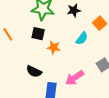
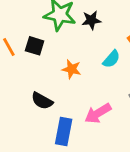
black star: (74, 10) -> (91, 20), moved
black square: (38, 34) -> (35, 46), moved

